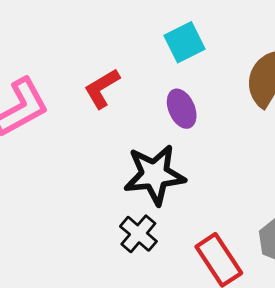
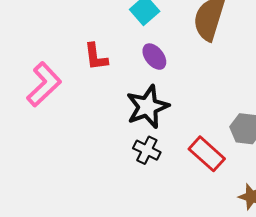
red L-shape: (102, 88) -> (96, 57), turned -52

